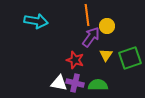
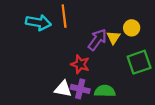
orange line: (87, 15) -> (64, 16), moved
yellow circle: (107, 26) -> (132, 28), moved
yellow triangle: (106, 55) -> (113, 37), moved

